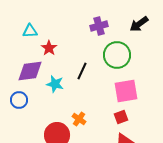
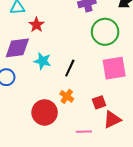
black line: (82, 71) -> (70, 68), moved
red square: (121, 117) -> (99, 102), moved

